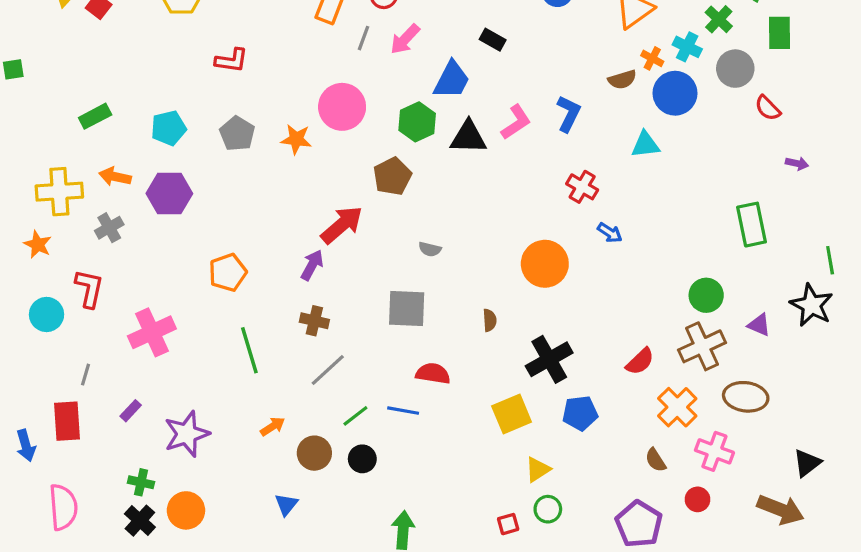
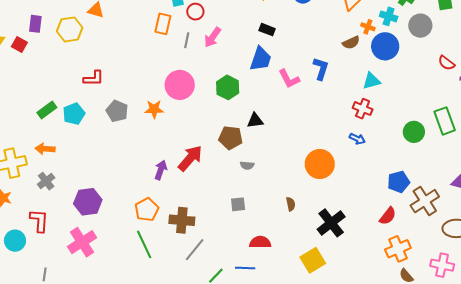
red L-shape: (231, 60) -> (94, 78), moved
blue trapezoid: (452, 80) -> (261, 59), moved
red semicircle: (768, 108) -> (446, 63), moved
green rectangle: (95, 116) -> (47, 110), moved
pink L-shape: (516, 122) -> (289, 79), turned 105
black triangle: (468, 137) -> (255, 121), moved, size x0.7
brown pentagon: (392, 176) -> (231, 138), moved, turned -30
red cross: (582, 187) -> (363, 109), moved
purple hexagon: (169, 193) -> (88, 202), moved
purple arrow: (312, 265) -> (161, 170), moved
orange pentagon: (228, 272) -> (147, 210), moved
green circle: (706, 295) -> (414, 132), moved
gray square: (407, 308) -> (238, 204), size x0.6
brown cross: (314, 321) -> (182, 220), size x1.4
orange cross: (677, 407) -> (398, 249), moved, turned 30
blue pentagon: (580, 413) -> (399, 182), moved

